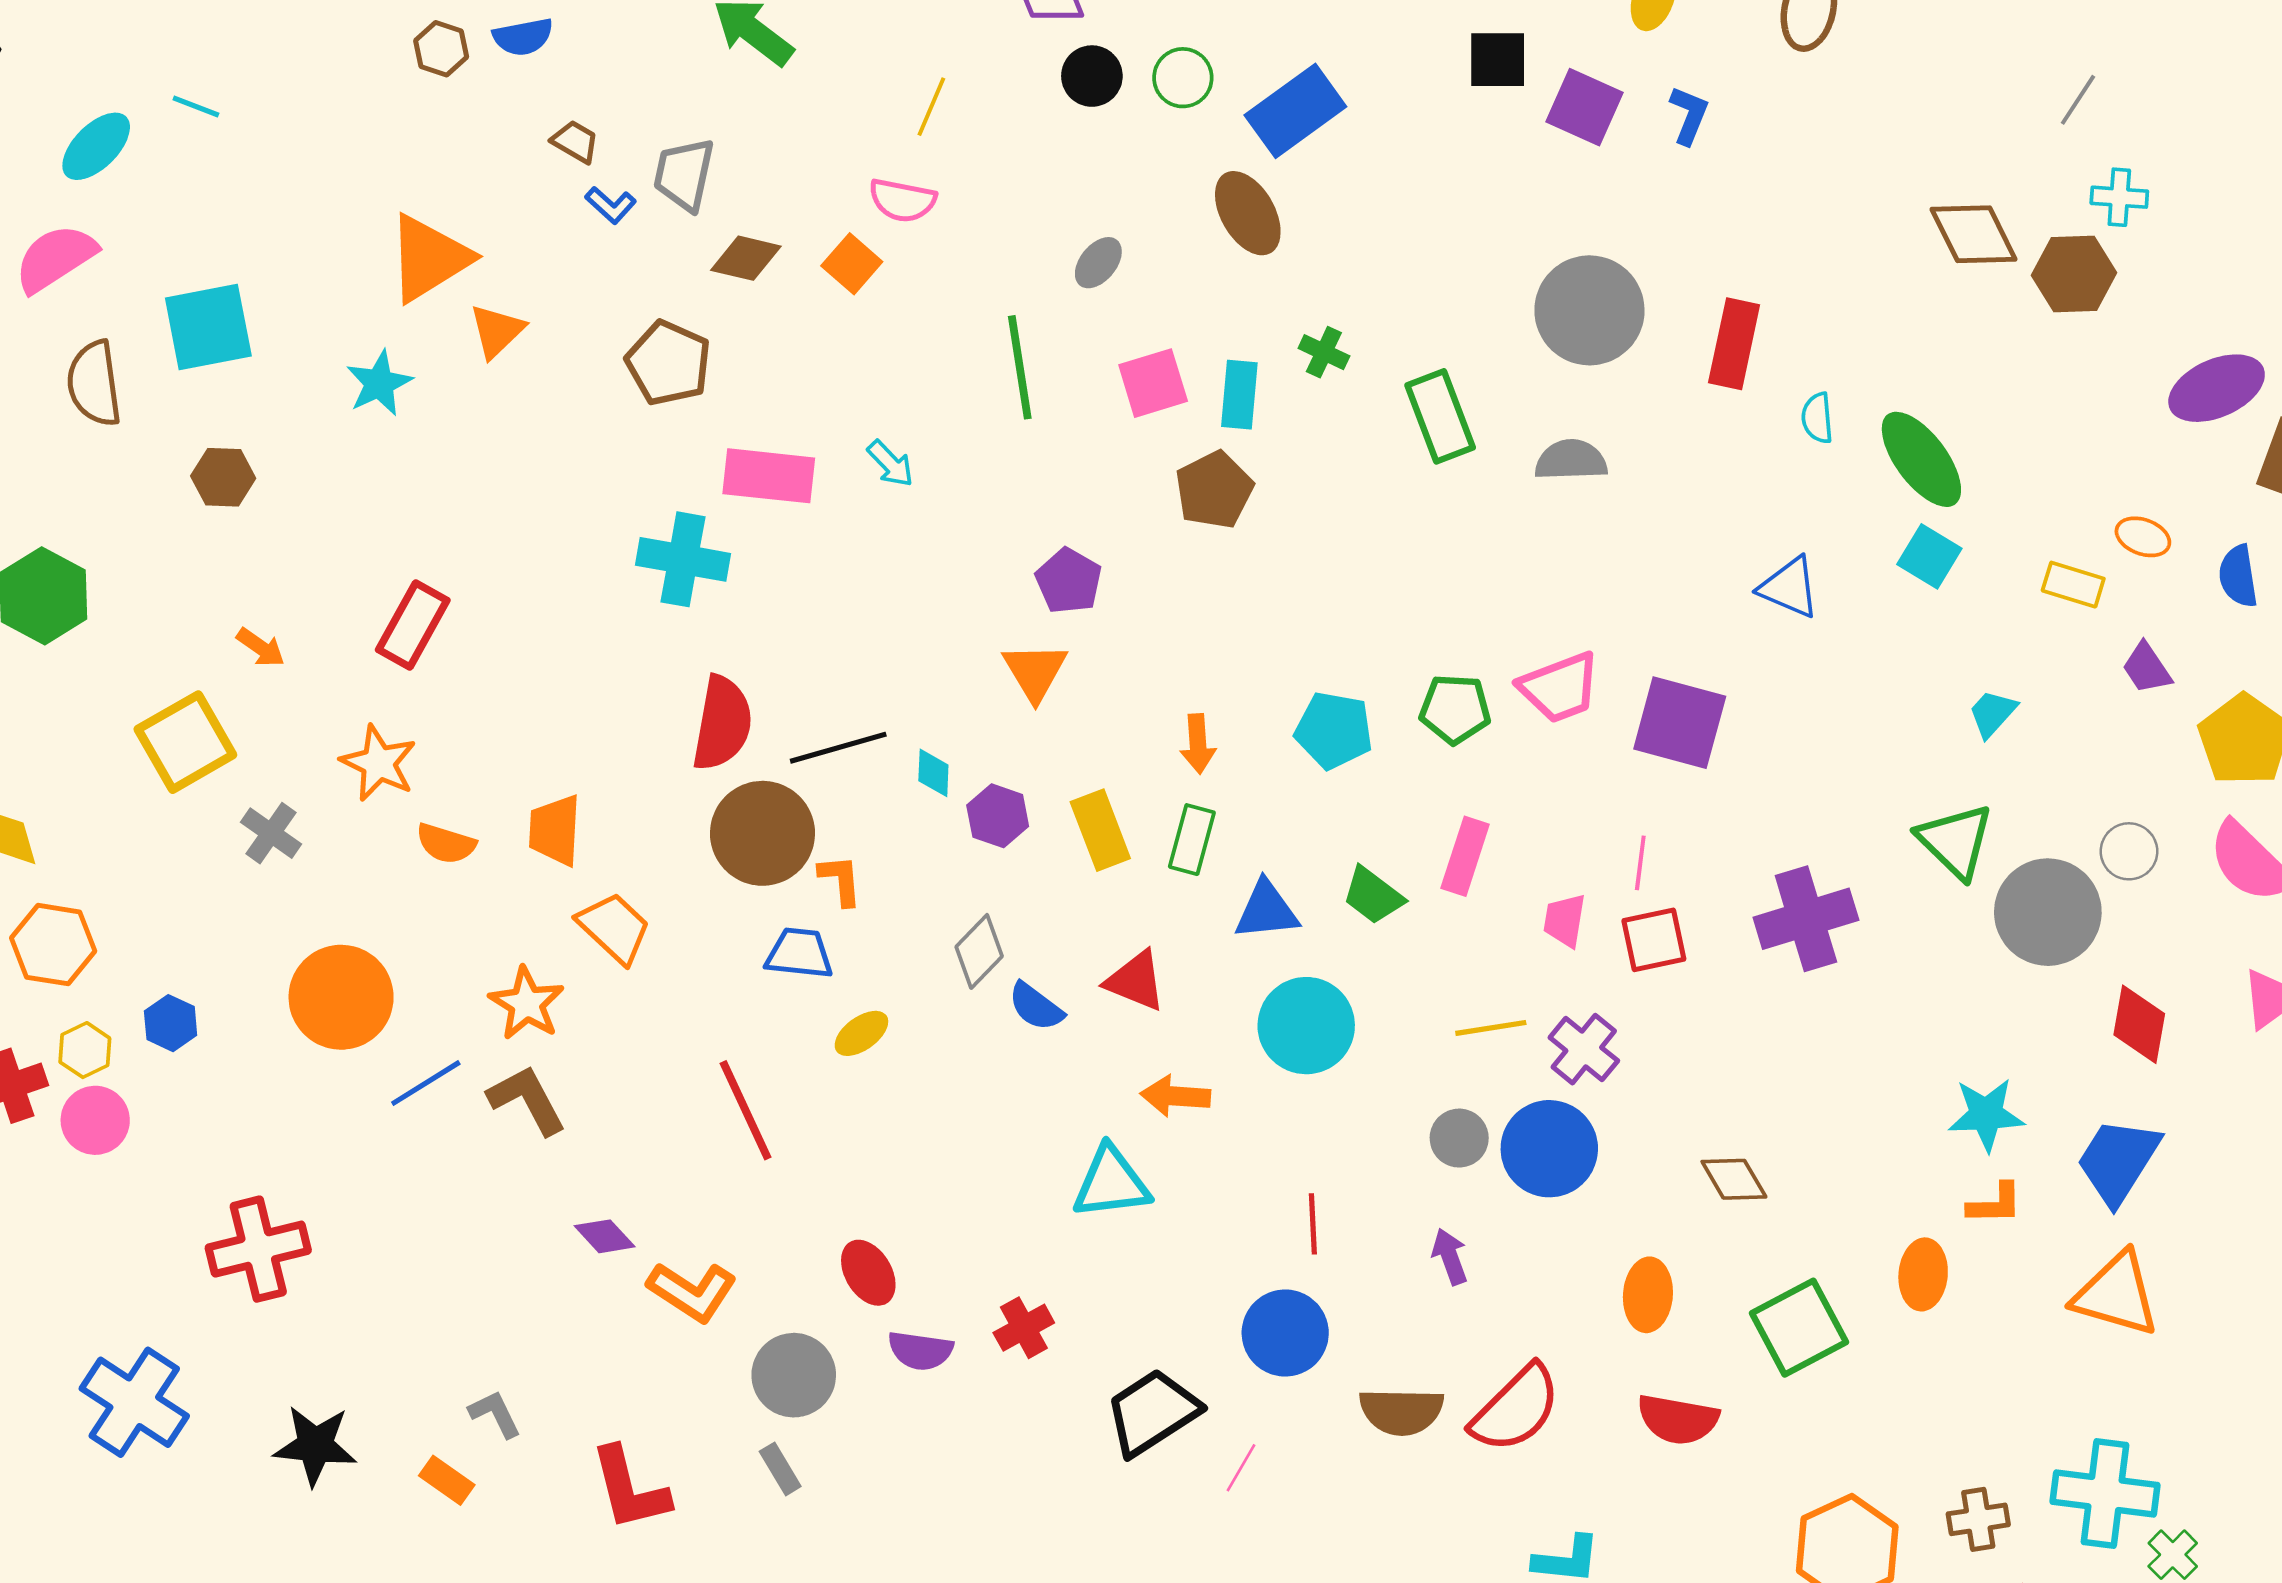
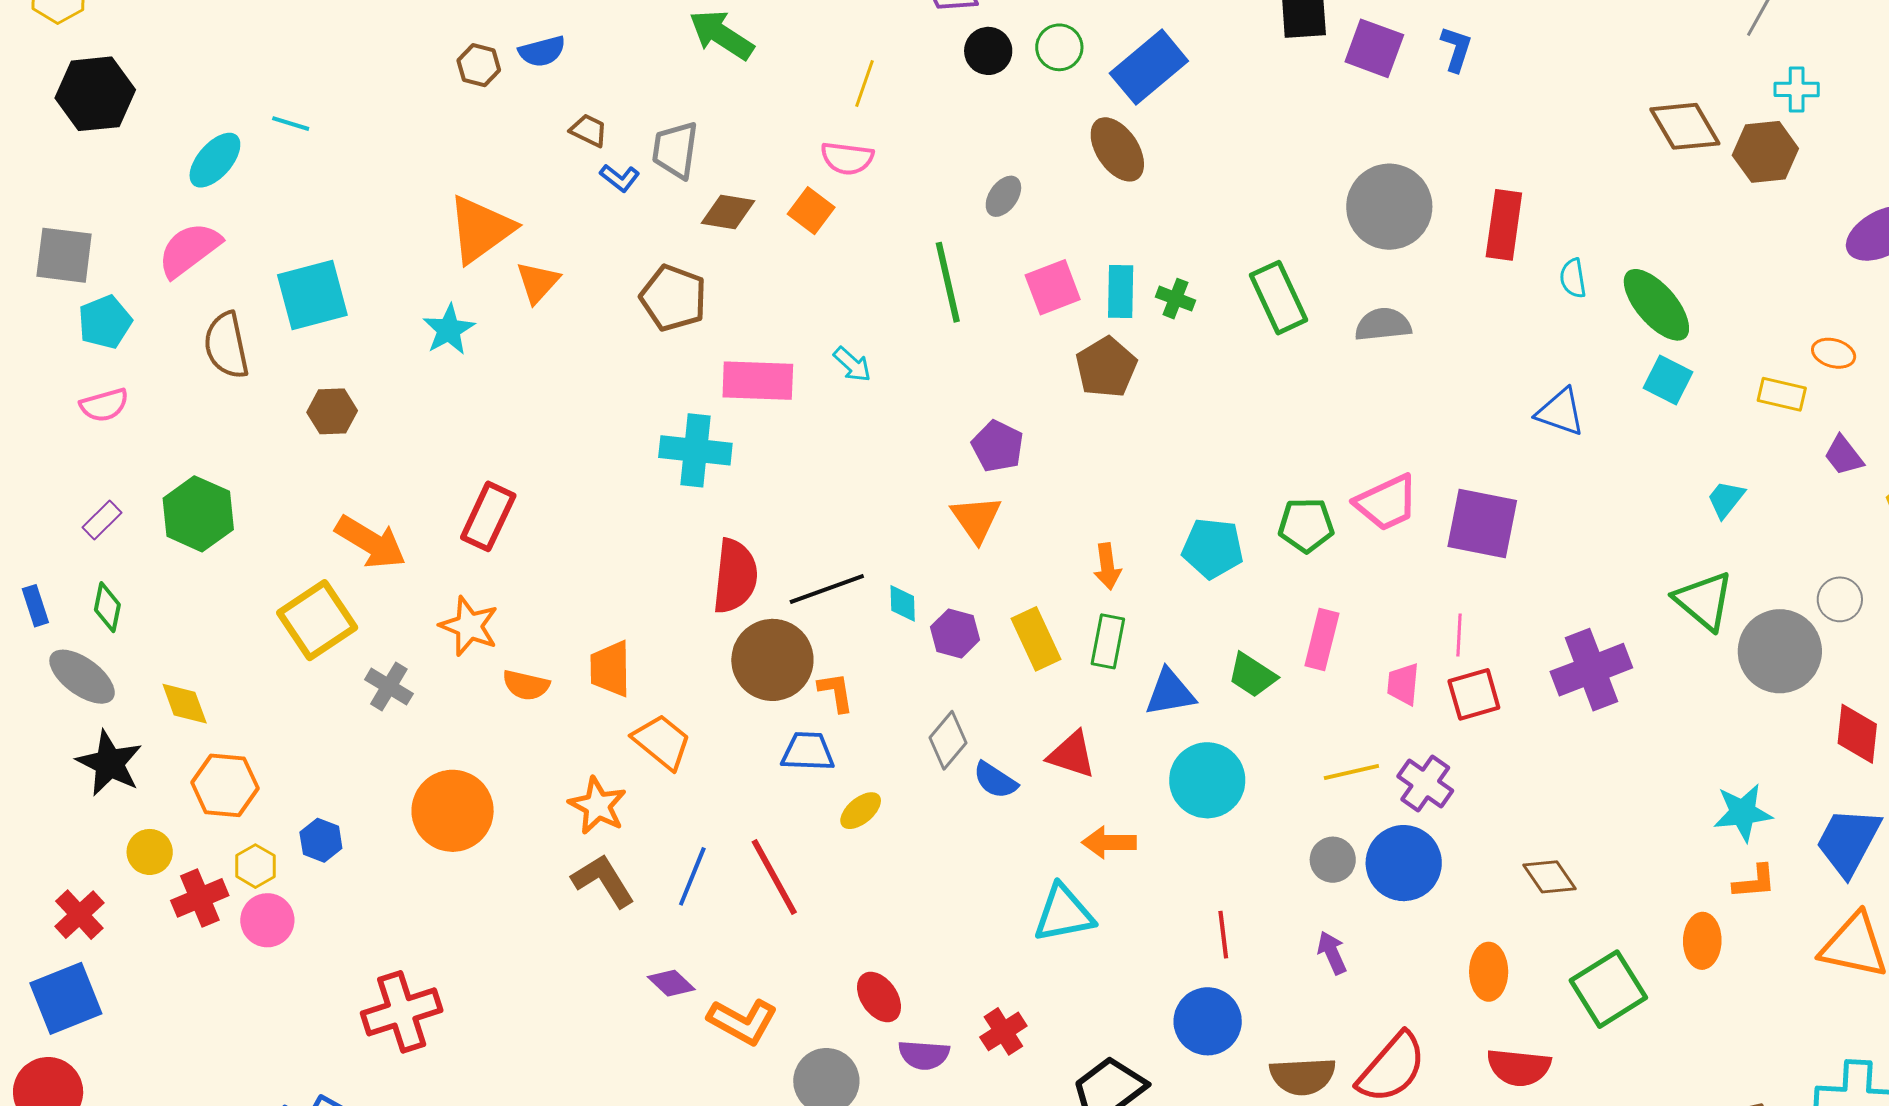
green cross: (1324, 352) -> (1175, 299), moved
orange arrow: (261, 647) -> (371, 542), size x1.8
blue line: (426, 1083) -> (692, 876), moved, turned -32

